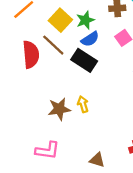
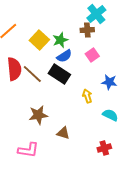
brown line: (53, 45) -> (32, 74), moved
yellow arrow: (83, 104) -> (87, 96), moved
brown triangle: (97, 160) -> (63, 133), moved

